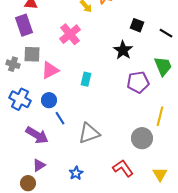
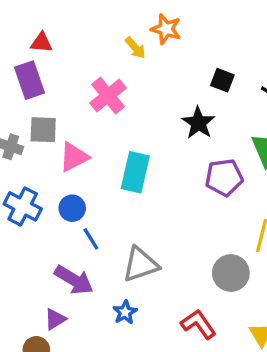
cyan rectangle: (86, 79) -> (135, 172), size x1.6
purple arrow: (37, 135) -> (74, 280), moved
blue star: (76, 173) -> (125, 312), moved

